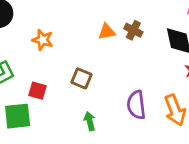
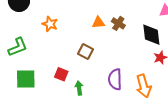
brown square: (81, 78) -> (86, 51), moved
red square: (37, 91) -> (61, 74), moved

